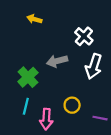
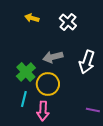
white cross: (84, 36) -> (68, 22), moved
yellow circle: (72, 105) -> (48, 84), moved, size x1.5

